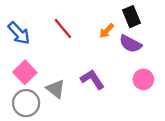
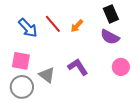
orange arrow: (107, 31) -> (77, 26), moved
blue arrow: (19, 33) -> (28, 28), moved
pink square: (25, 72) -> (21, 61), turned -36

